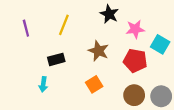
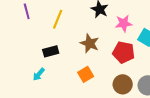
purple line: (26, 28) -> (27, 11), moved
cyan arrow: (43, 84) -> (39, 74), turned 32

